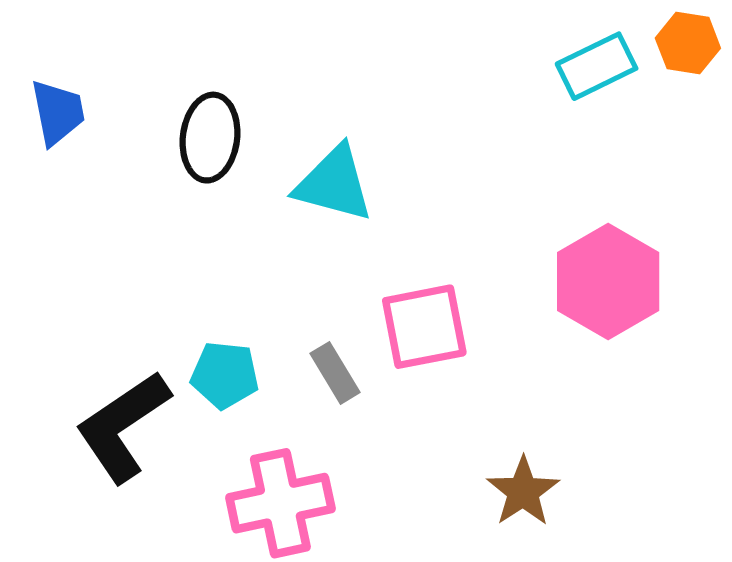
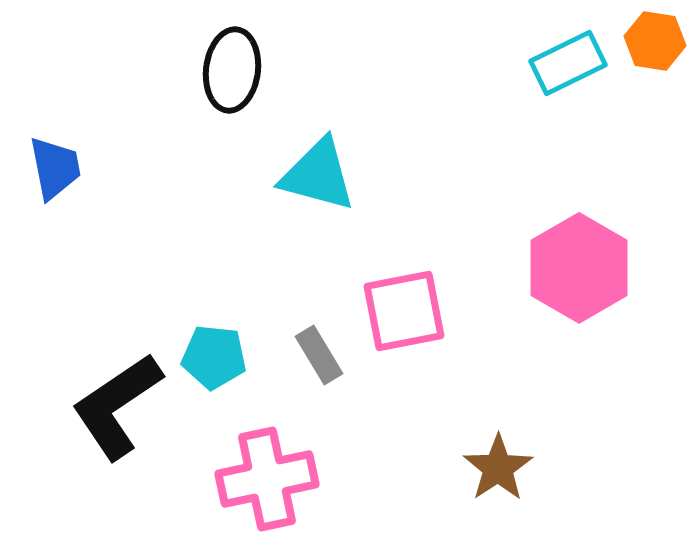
blue trapezoid: (58, 112) -> (55, 168), moved
black ellipse: (210, 138) -> (232, 70), moved

